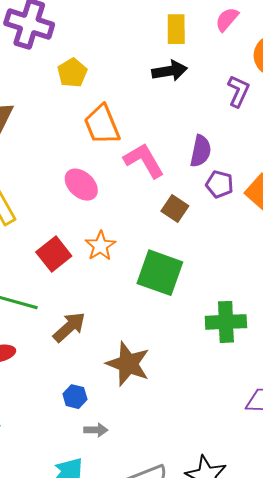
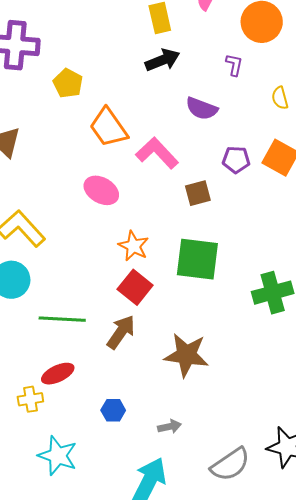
purple L-shape: (238, 91) -> (234, 65), size x0.7
purple semicircle: (201, 151) -> (202, 108), moved, turned 112
brown square: (175, 208) -> (198, 193), turned -36
red square: (54, 254) -> (135, 287), moved
blue hexagon: (75, 397) -> (113, 410), moved

